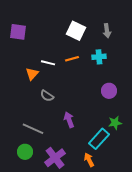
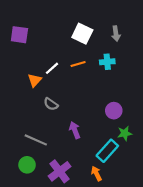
white line: (48, 63) -> (52, 68), turned -56
purple circle: (109, 91) -> (114, 111), moved

